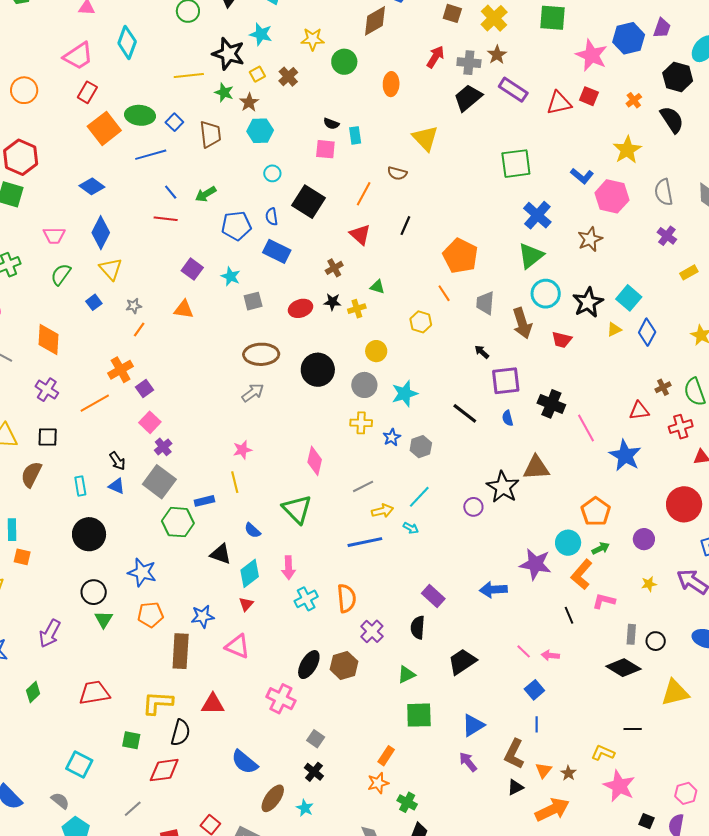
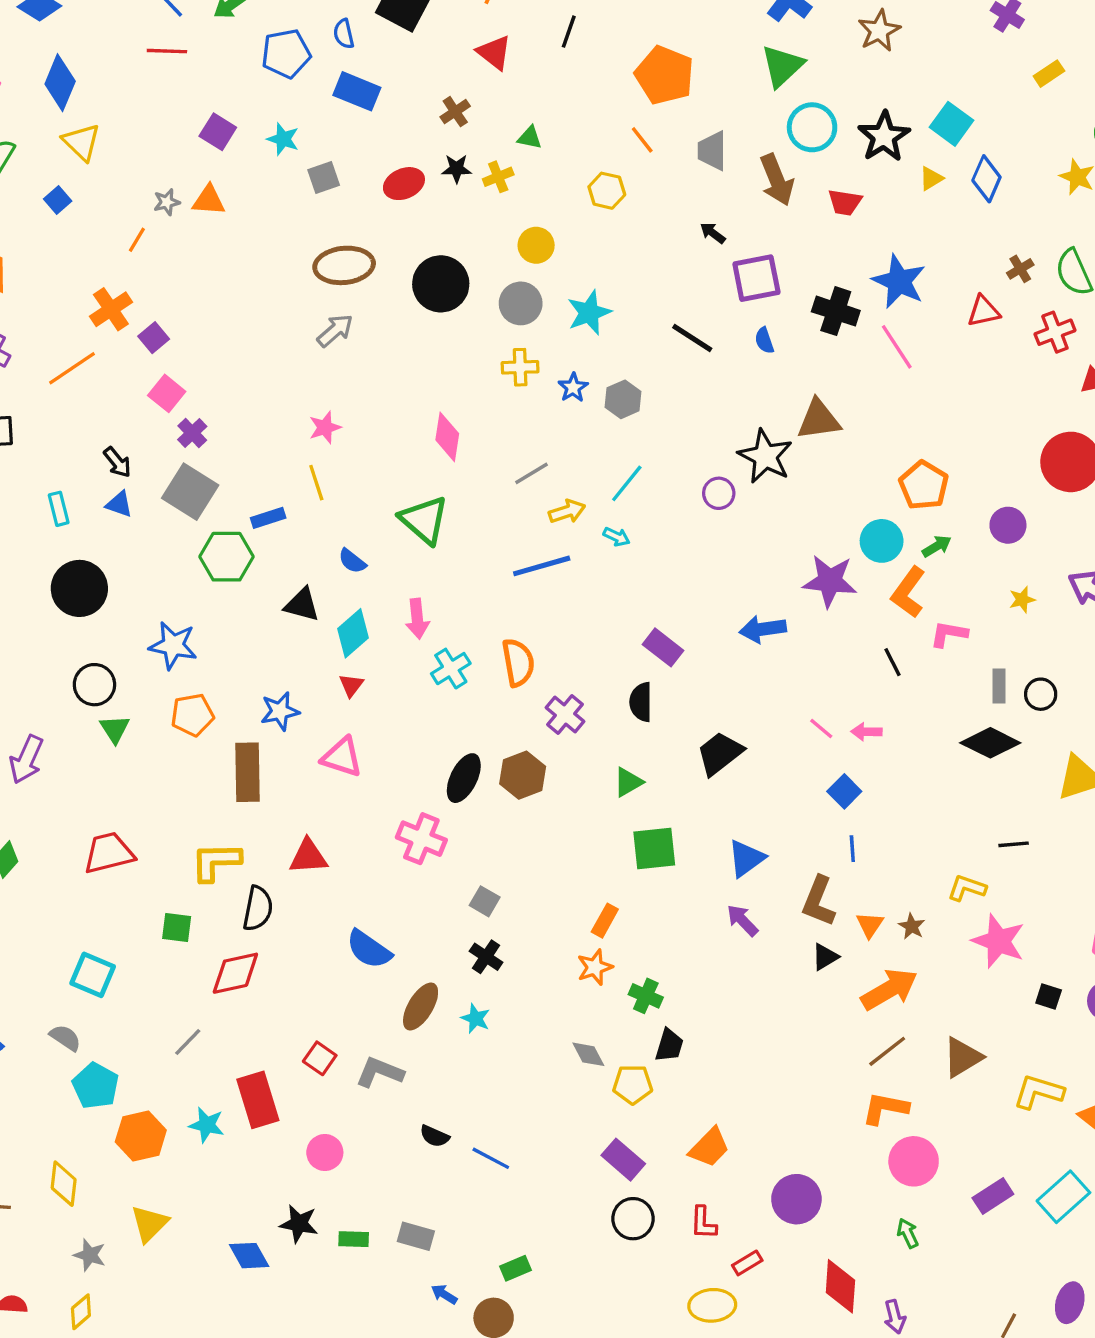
gray star: (134, 306) -> (167, 202), moved
blue star: (625, 455) -> (899, 281), moved

